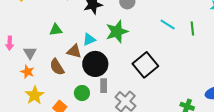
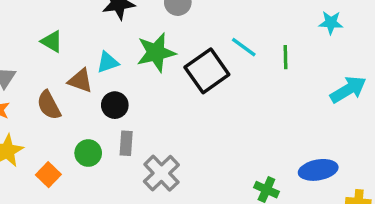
green triangle: (56, 30) -> (52, 41), turned 32
black circle: (95, 64) -> (115, 105), size x0.6
black square: (145, 65) -> (207, 71), moved

